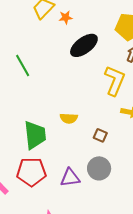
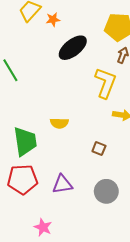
brown square: (100, 135) -> (99, 149), moved
gray circle: (99, 168) -> (106, 191), moved

